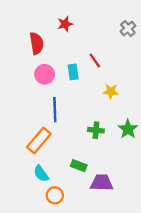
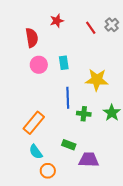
red line: (95, 61) -> (91, 28), moved
yellow star: (111, 91) -> (97, 80), size x1.6
blue line: (55, 110) -> (68, 98), moved

